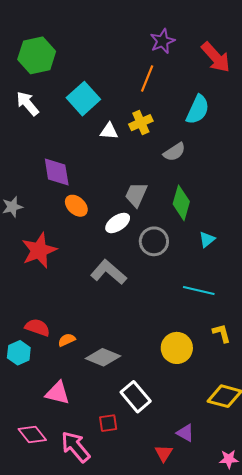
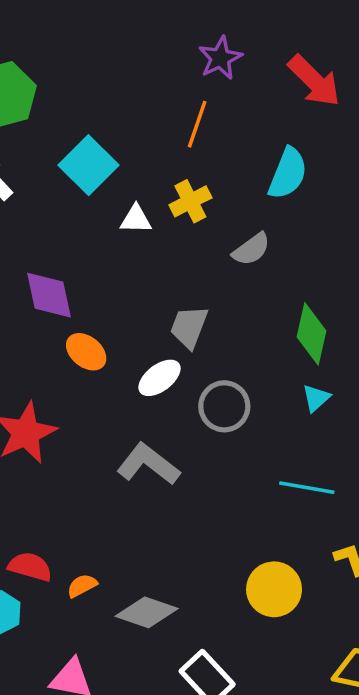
green diamond: (181, 203) -> (311, 334), moved

